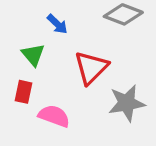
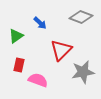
green triangle: (33, 55) -> (16, 36), moved, turned 35

